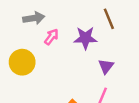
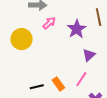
purple star: (85, 38) -> (77, 29), turned 30

